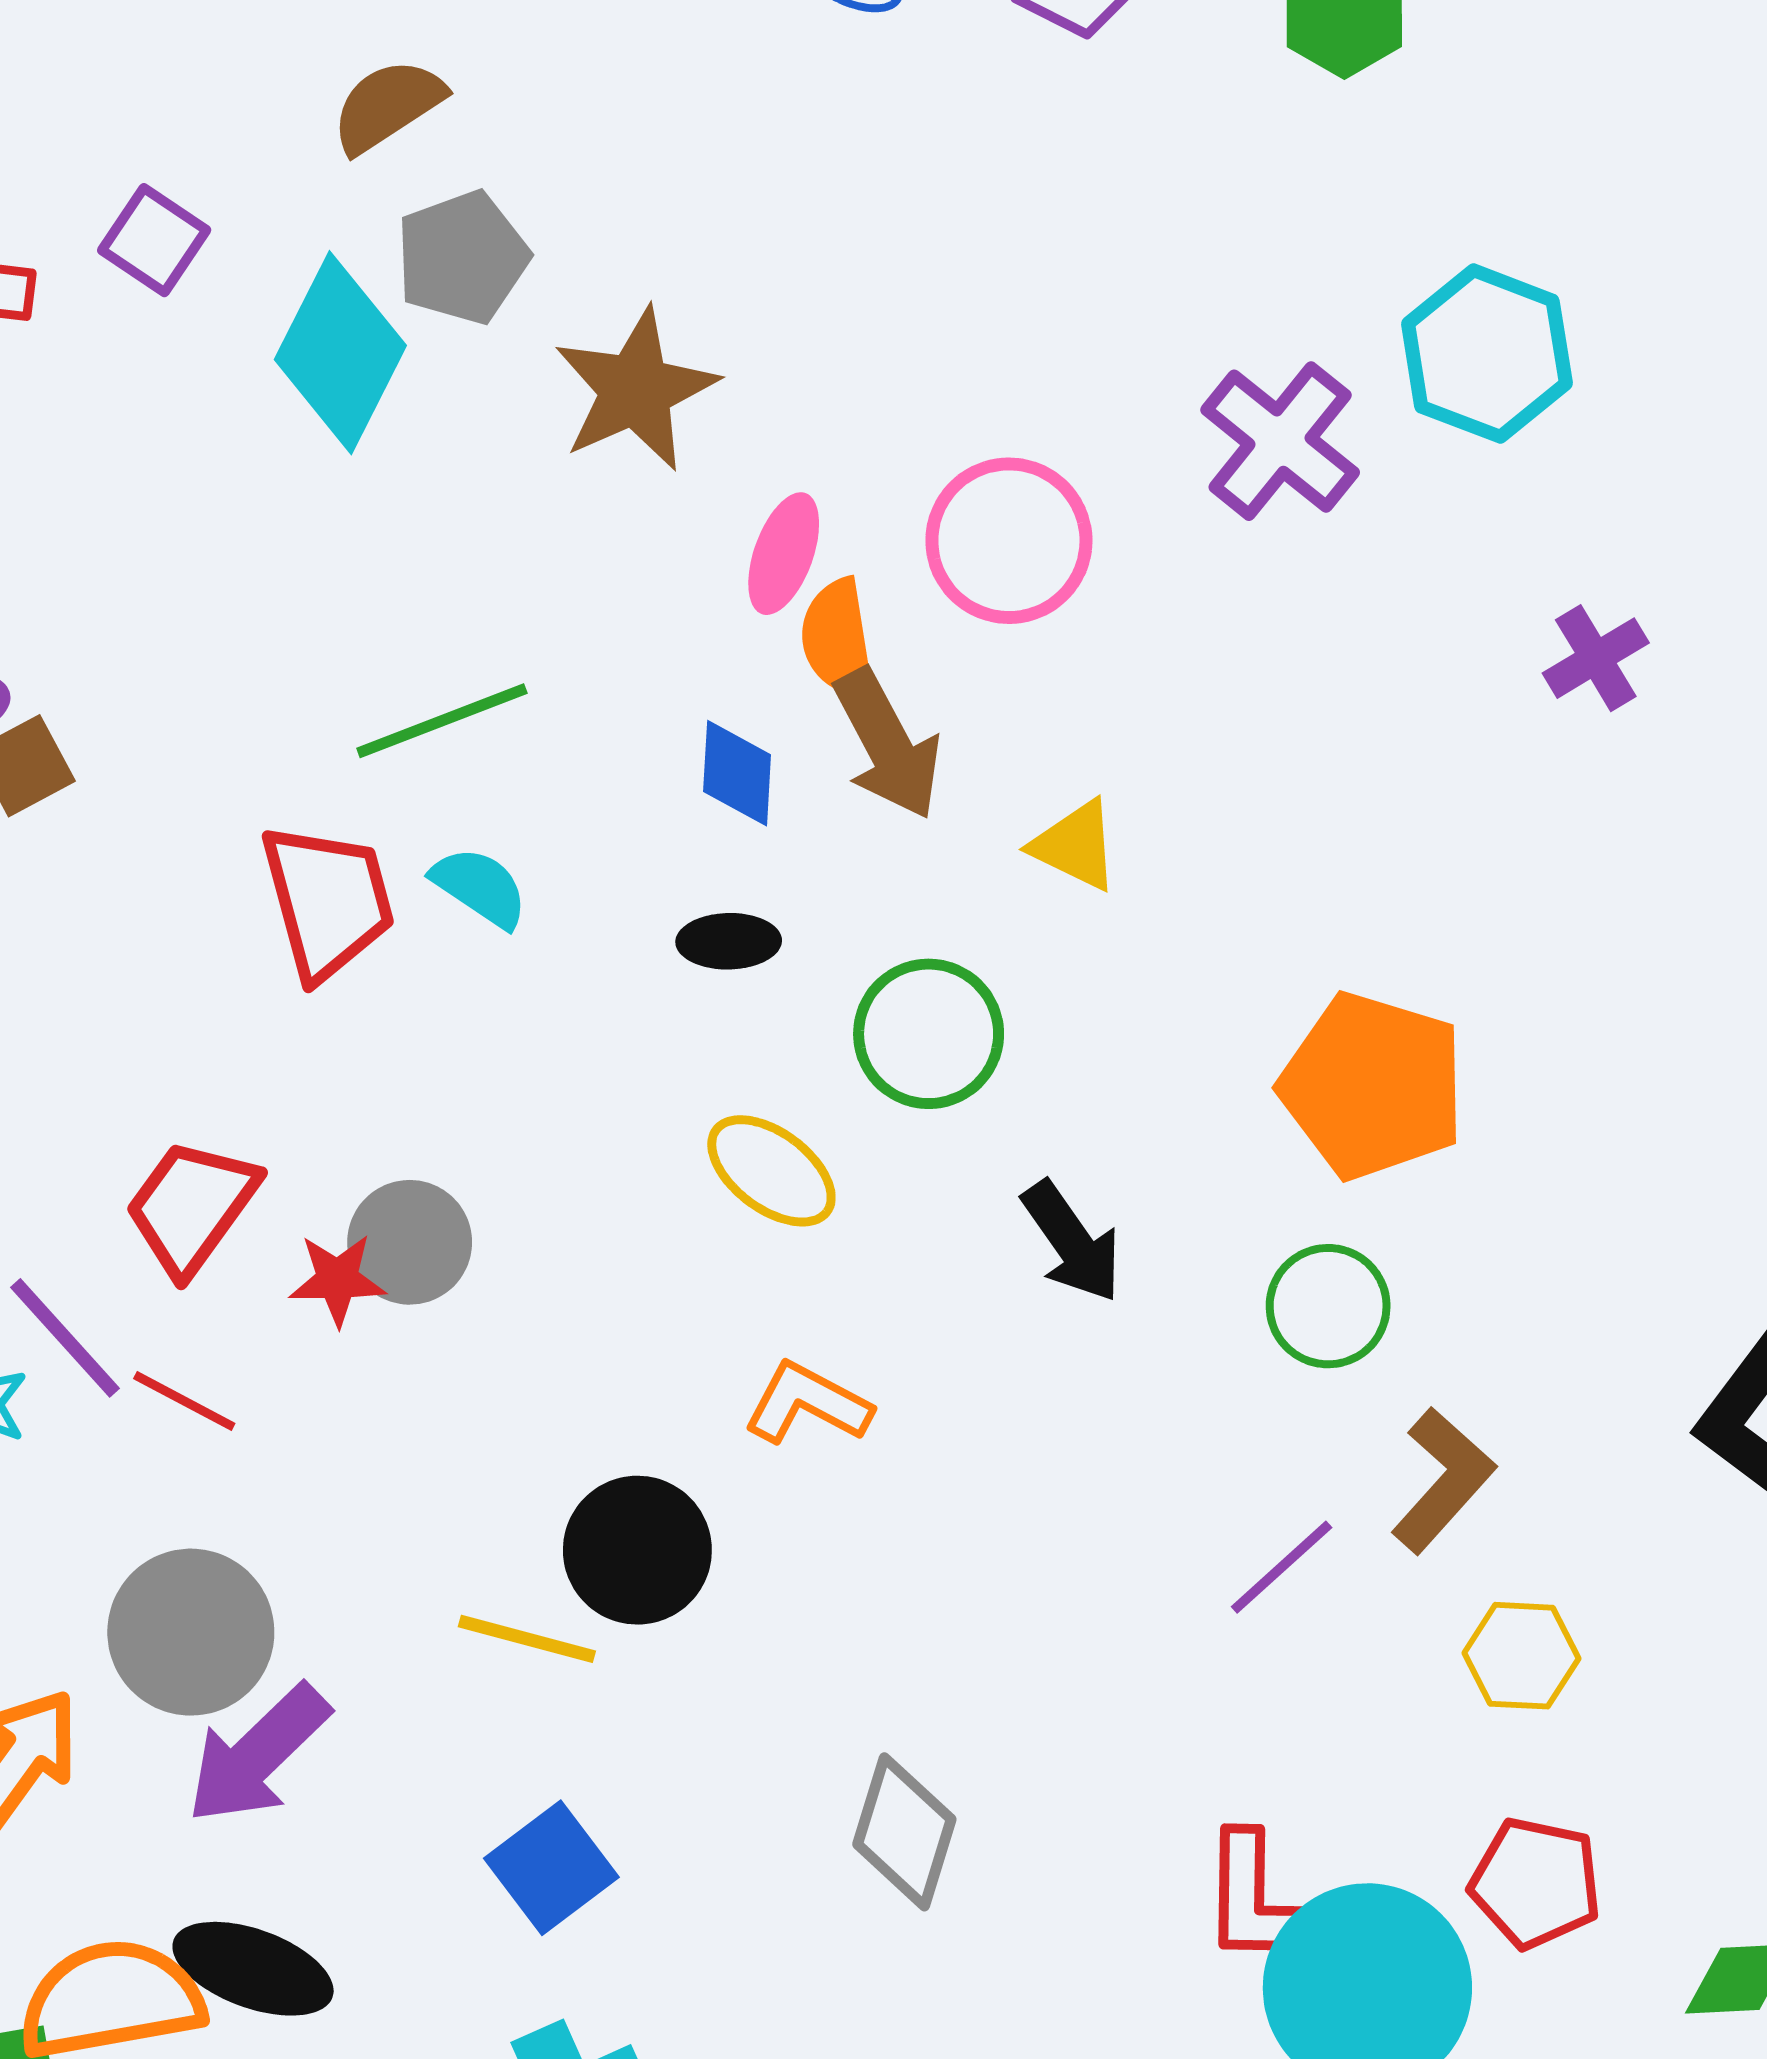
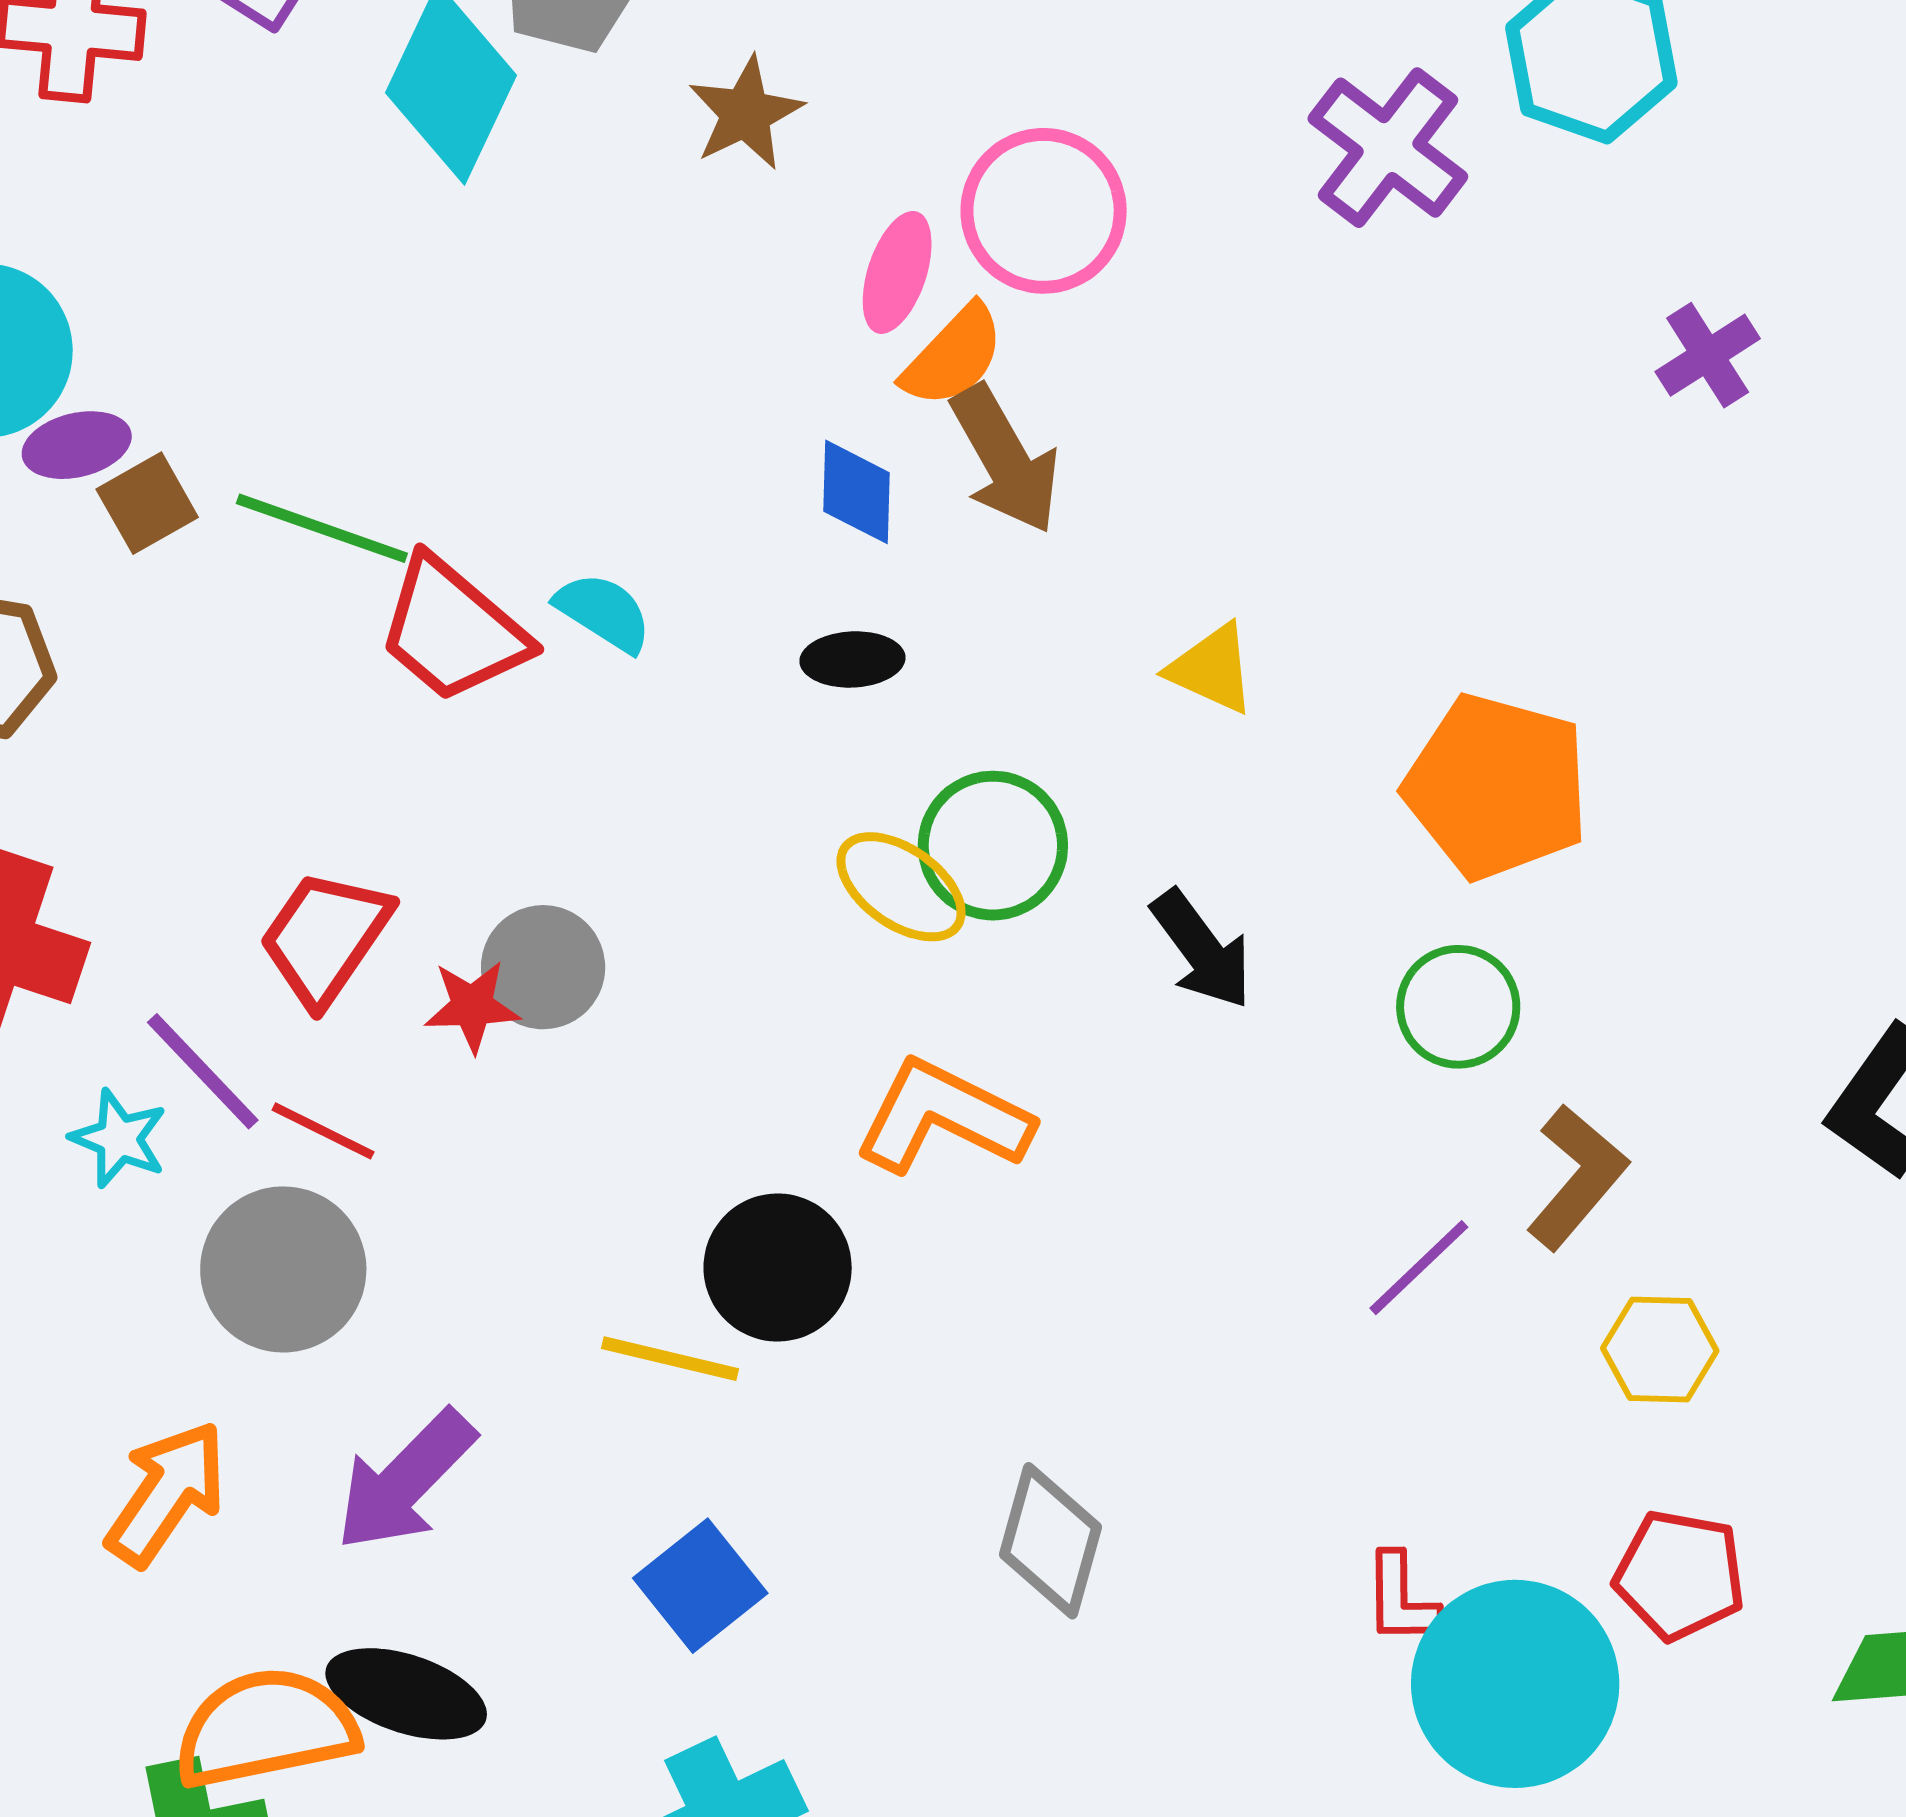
brown star: (636, 390) -> (746, 113), size x0.7
pink circle: (1009, 541) -> (1044, 211), moved
orange semicircle: (838, 639) -> (953, 356), turned -126
green line: (442, 721) -> (322, 528), moved, turned 42
yellow triangle: (1075, 845) -> (1212, 669), moved
red trapezoid: (328, 901) -> (453, 630), turned 147
green circle: (929, 1034) -> (993, 846), moved
orange L-shape: (807, 1403) -> (943, 1117), size x1.4
gray circle: (191, 1632) -> (283, 1269), moved
red L-shape: (1255, 1900) -> (1401, 1599), size x0.7

